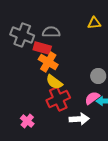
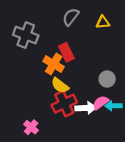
gray semicircle: (51, 32) -> (71, 17), moved, turned -54
red rectangle: (42, 48) -> (66, 52), moved, turned 48
white arrow: (79, 119) -> (86, 108), moved

